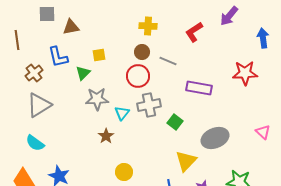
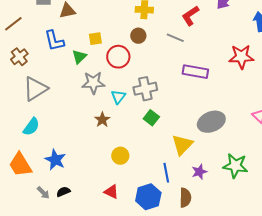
brown line: (17, 40) -> (13, 24), turned 60
gray line: (168, 61) -> (175, 38), moved
brown cross: (34, 73) -> (19, 57), moved
red circle: (138, 76) -> (118, 57), moved
green square: (175, 122) -> (151, 118), moved
cyan semicircle: (35, 143) -> (31, 127), turned -90

